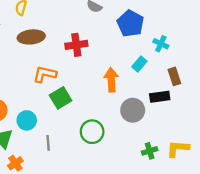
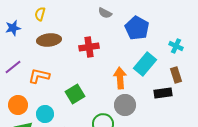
cyan cross: (161, 44) -> (176, 46), moved
cyan rectangle: (139, 64) -> (145, 64), size x1.6
orange L-shape: (45, 74) -> (39, 76), moved
gray circle: (133, 110) -> (125, 105), moved

